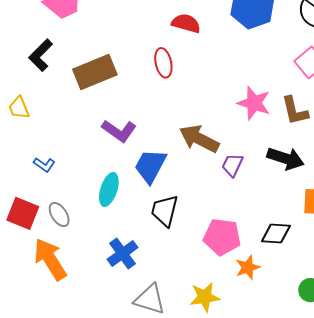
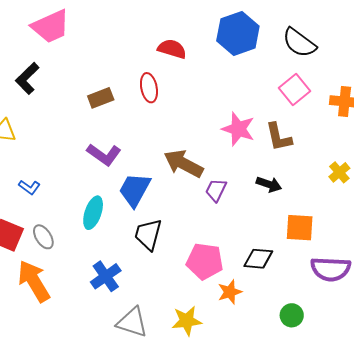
brown rectangle: (95, 72) -> (101, 98), moved, size x0.6
black arrow: (286, 158) -> (269, 184), size x0.7

